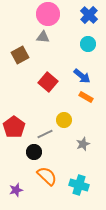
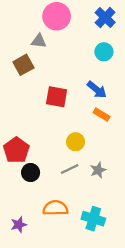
gray triangle: (43, 37) -> (39, 41), moved
red square: (48, 82) -> (57, 97), turned -30
gray line: (45, 134) -> (70, 169), moved
black circle: (34, 152) -> (31, 173), moved
orange semicircle: (47, 176) -> (55, 208), turned -45

